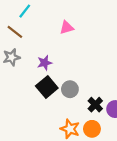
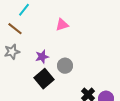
gray circle: (70, 89) -> (65, 66), moved

